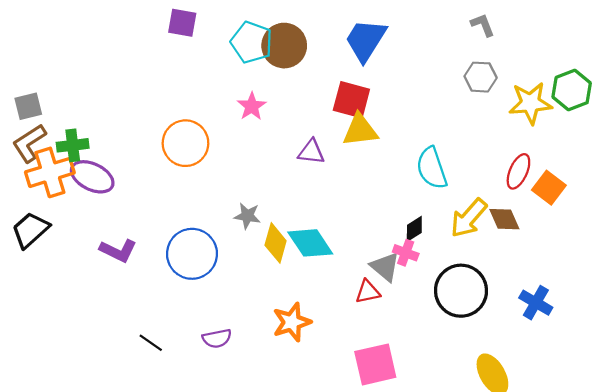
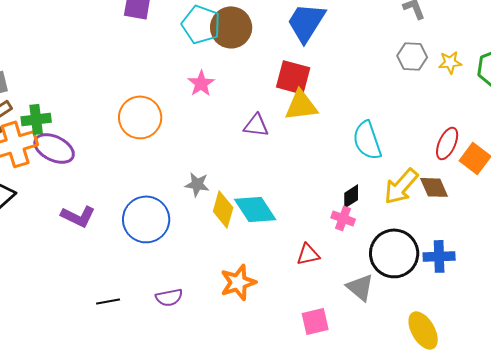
yellow star: (530, 103) -> (450, 62), moved, size x0.6
gray triangle: (385, 267) -> (360, 287), moved
blue cross: (536, 303) -> (439, 256), moved, turned -32
black line: (151, 343) -> (108, 301), turned -45
pink square: (375, 364) -> (315, 321), size x0.7

